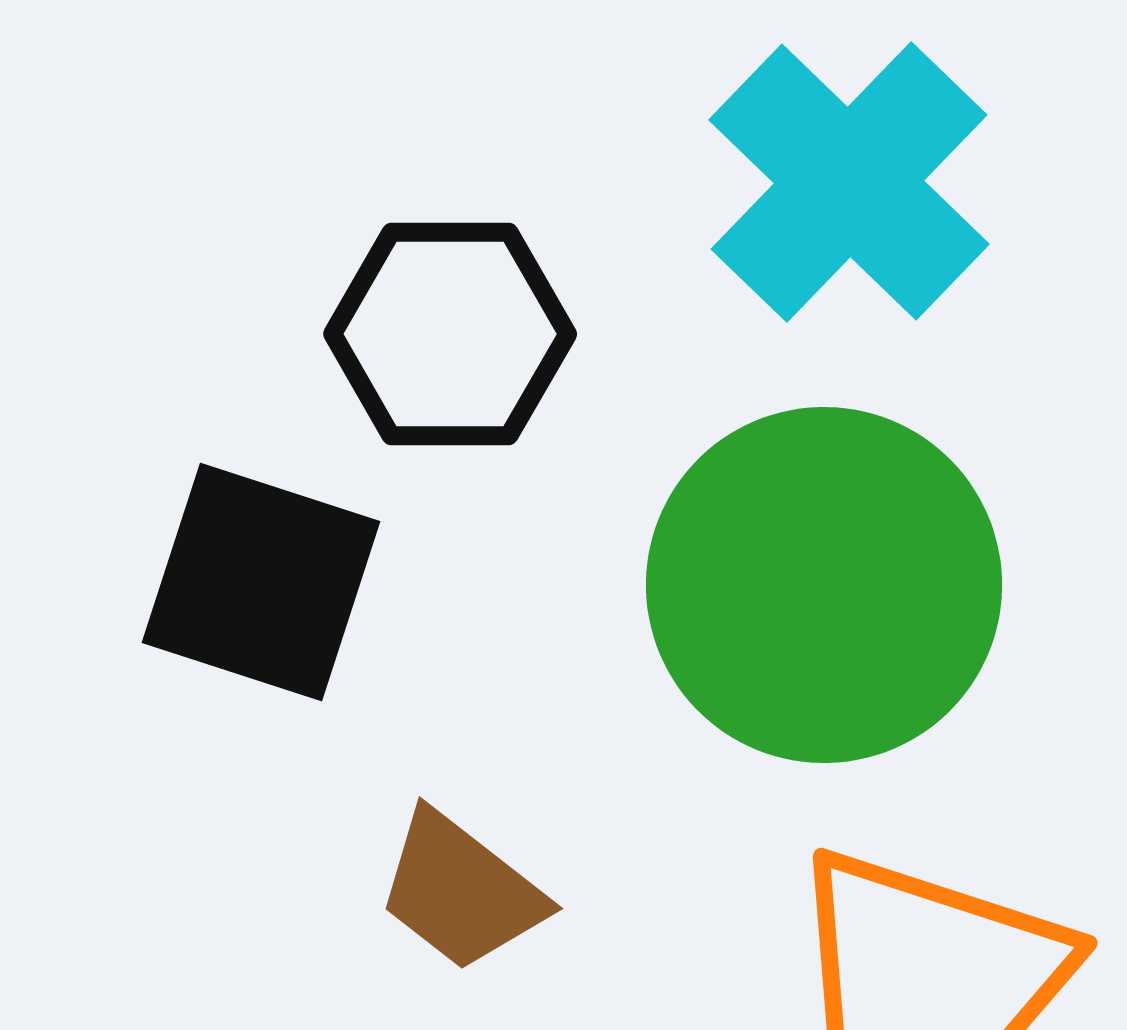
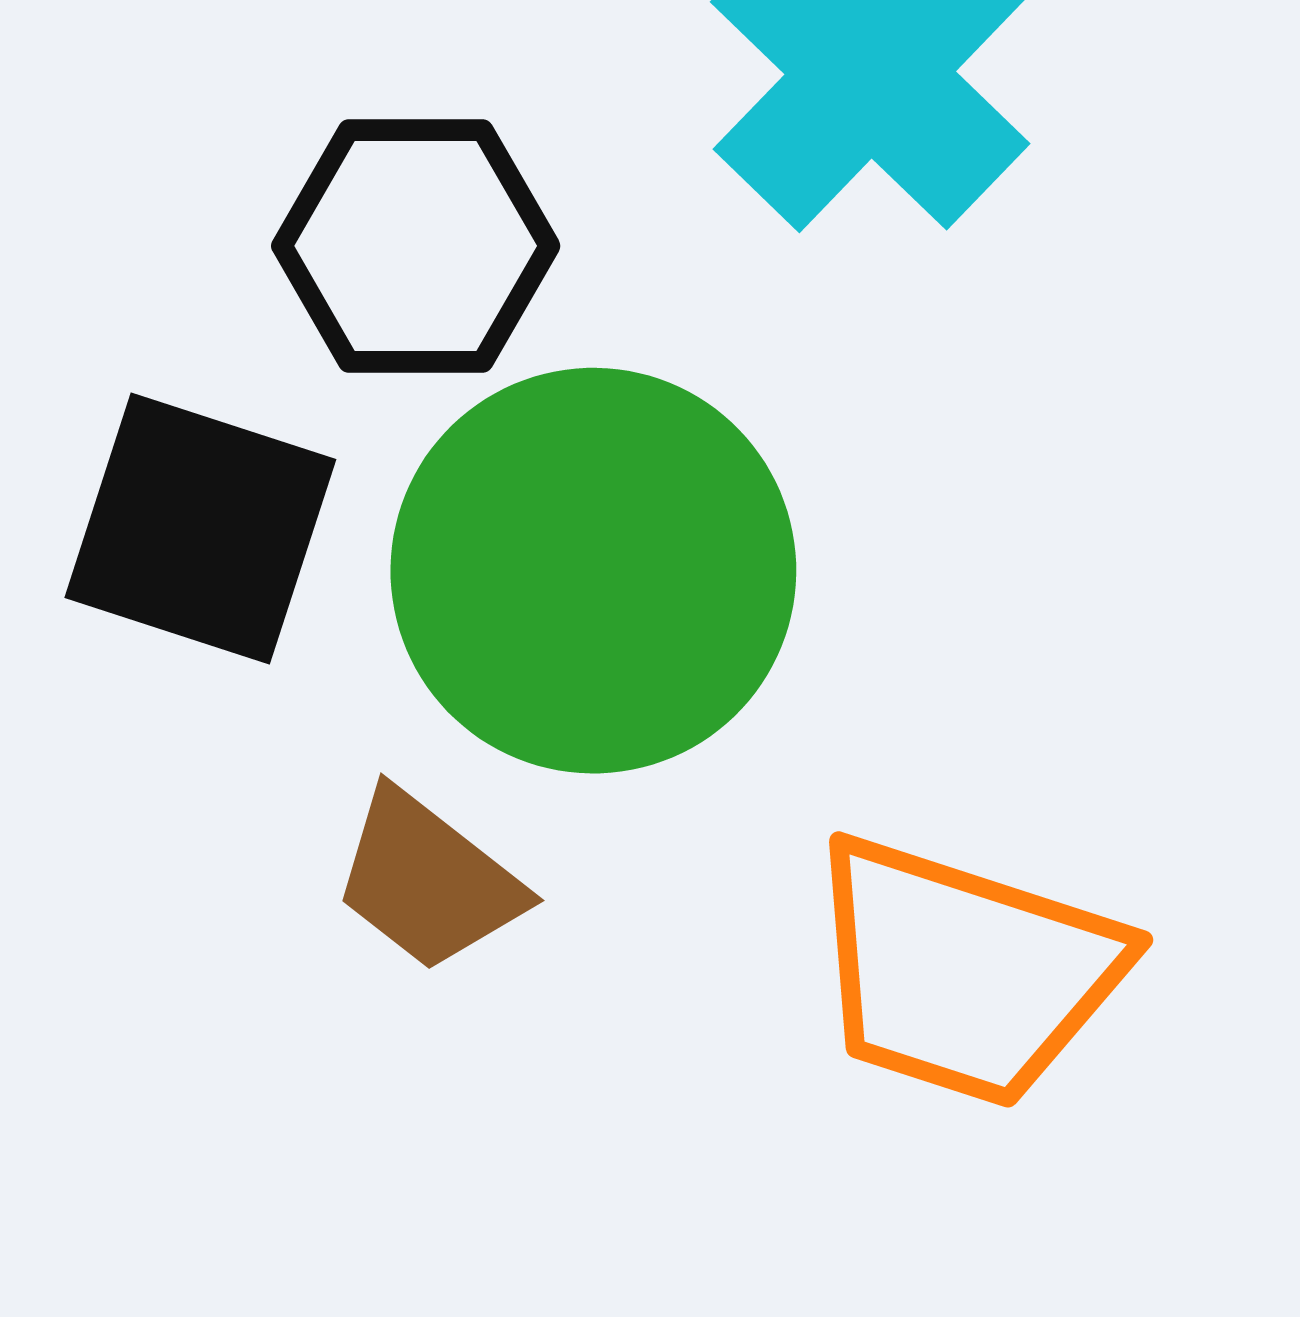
green circle: (824, 585) -> (593, 571), moved

